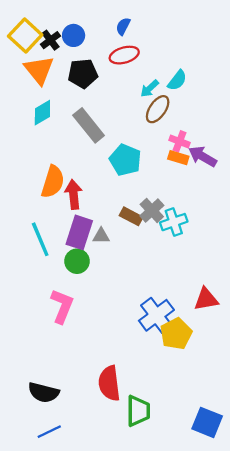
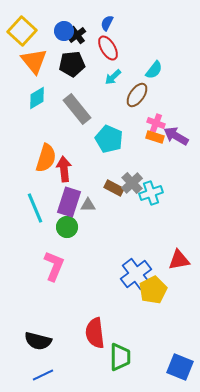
black cross: (51, 40) -> (77, 35), moved
red ellipse: (124, 55) -> (108, 48), turned 75
cyan arrow: (150, 88) -> (113, 77), moved

